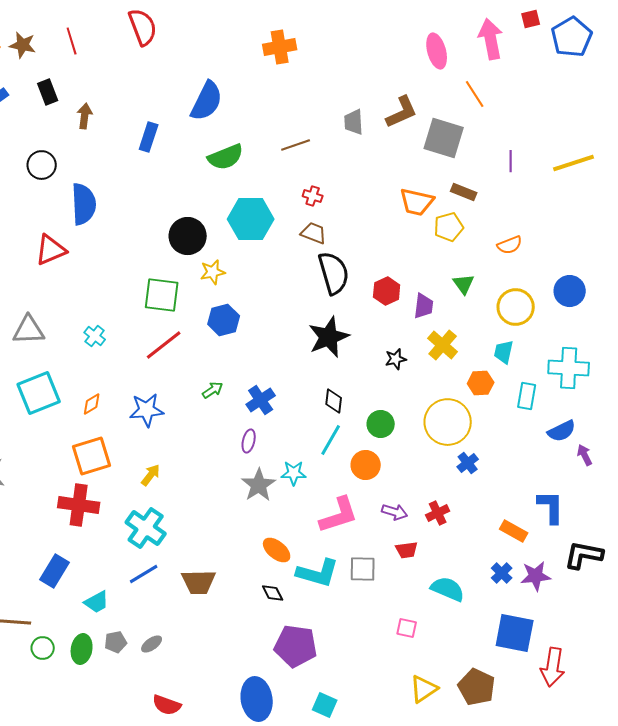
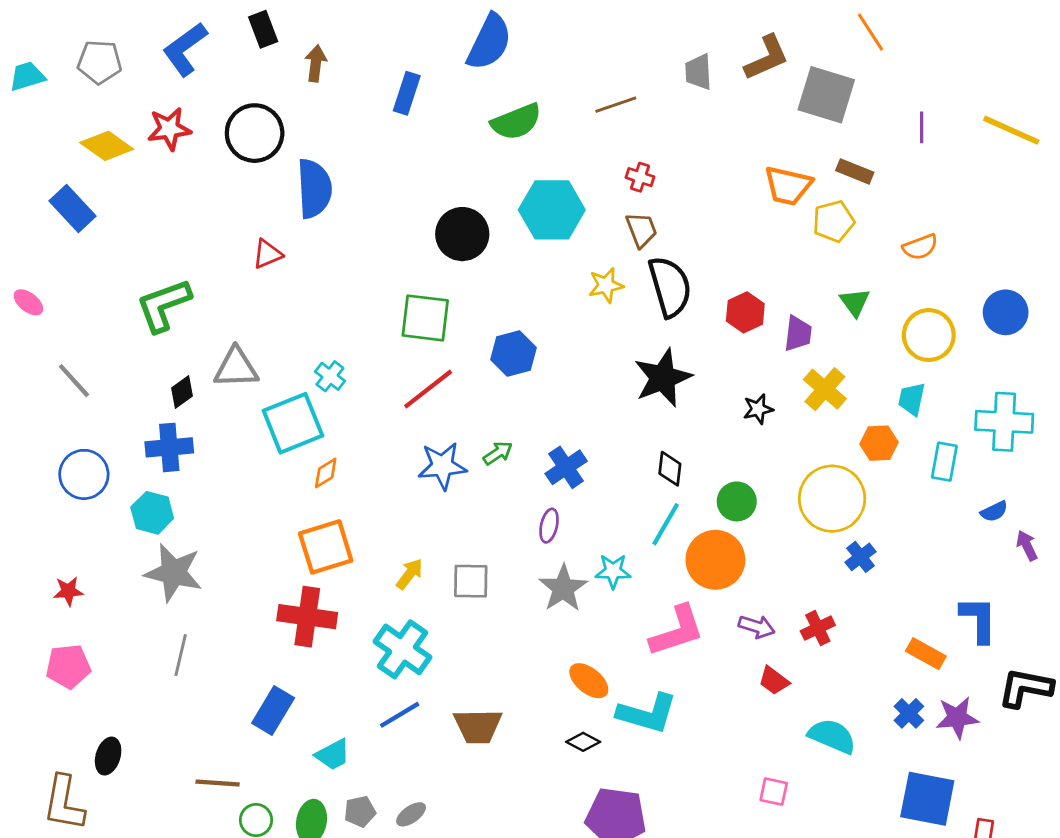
yellow line: (574, 163) -> (1011, 130), turned 42
black circle: (42, 165) -> (255, 133), size x1.4
brown trapezoid: (314, 233) -> (641, 230), turned 48
red triangle: (51, 250) -> (267, 254), size x0.7
yellow star: (213, 272) -> (606, 285), moved
cyan square: (39, 393) -> (293, 423), moved
blue star: (147, 410) -> (442, 466), moved
blue semicircle: (562, 431) -> (994, 511), size x0.7
orange circle: (366, 465) -> (715, 560), size x1.4
red trapezoid: (407, 550) -> (774, 681), turned 45
gray square: (363, 569) -> (471, 581), moved
black diamond: (273, 593) -> (583, 742), turned -35

